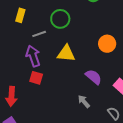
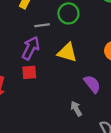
purple arrow: (33, 56) -> (31, 48), turned 35
red square: (36, 78) -> (29, 72), turned -32

